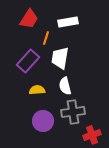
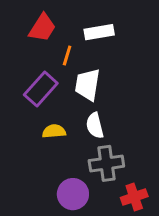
purple circle: (43, 121) -> (73, 194), moved

